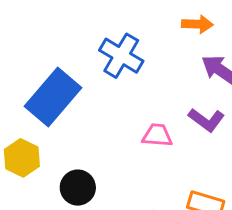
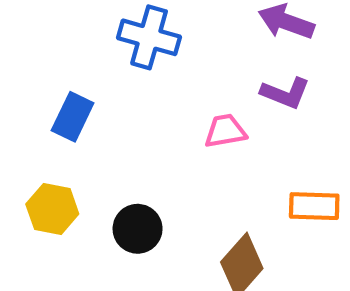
blue rectangle: (53, 97) -> (73, 117), size x0.6

